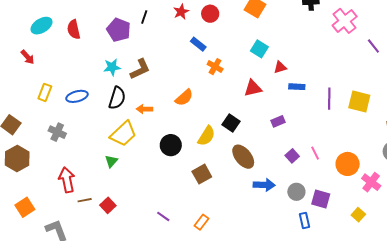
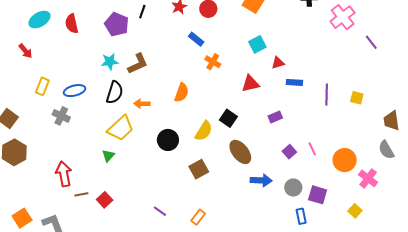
cyan square: (259, 49) -> (257, 44), turned 30
orange semicircle: (184, 98) -> (182, 93), turned -30
yellow square: (359, 102) -> (357, 98), size x0.6
gray cross: (57, 132) -> (61, 116), moved
orange square: (25, 207) -> (22, 218), moved

